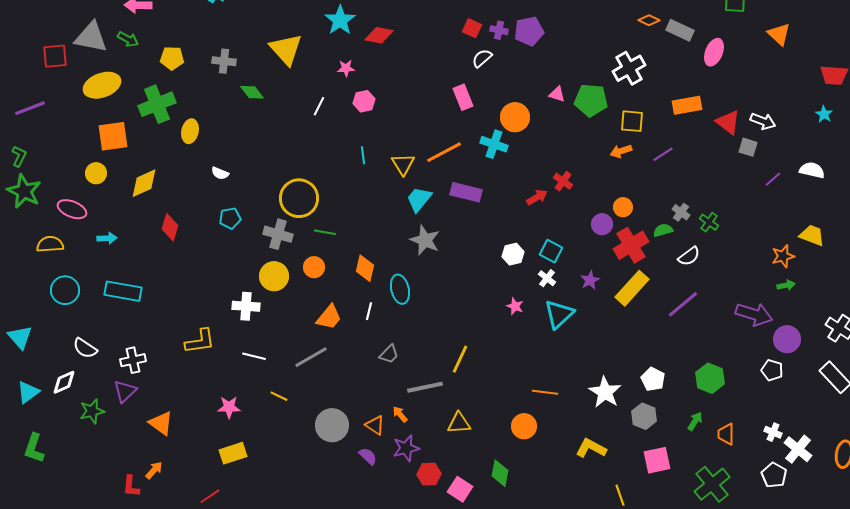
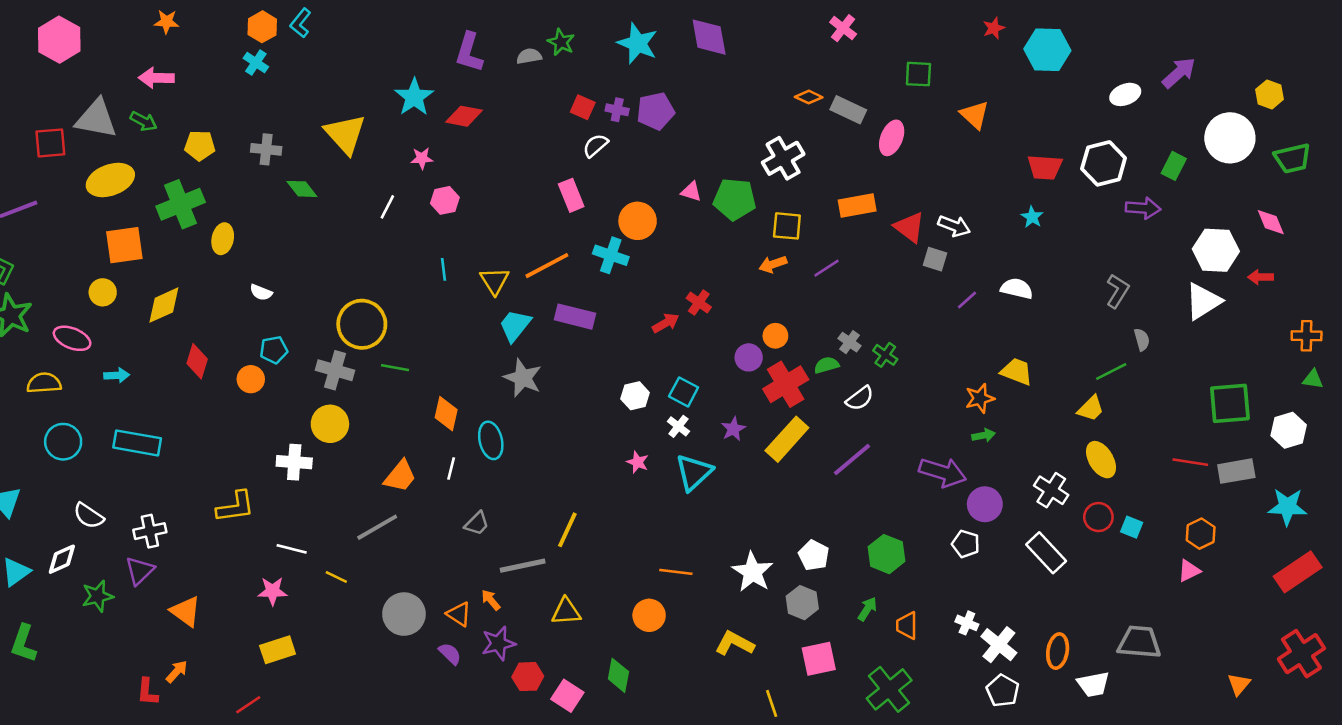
orange circle: (314, 267) -> (251, 379), moved
white line: (254, 356) -> (292, 549), moved
white pentagon: (774, 475) -> (1003, 691), moved

